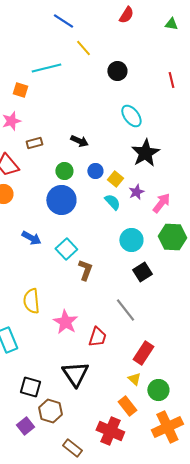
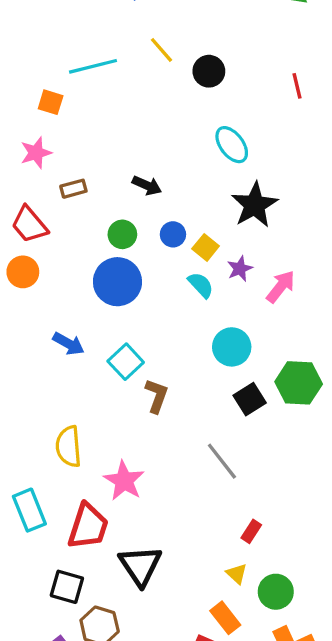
yellow line: (83, 48) -> (162, 50), moved
green hexagon: (172, 237) -> (299, 383), moved
red trapezoid: (97, 337) -> (88, 526), moved, size x1.4
red rectangle: (143, 353) -> (251, 531), size x0.6

